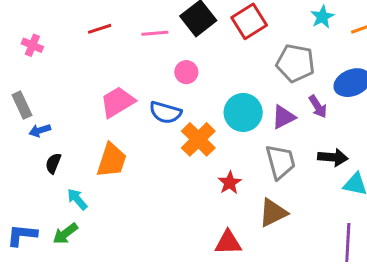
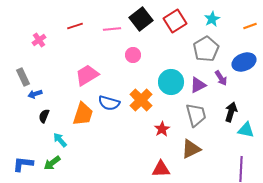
cyan star: (322, 17) -> (212, 19), moved
pink cross: (32, 45) -> (39, 40), moved, turned 32
gray pentagon: (295, 63) -> (206, 49), turned 30
blue semicircle: (165, 112) -> (109, 103), moved
black arrow: (333, 157) -> (231, 112), turned -78

